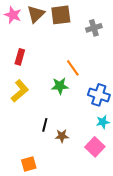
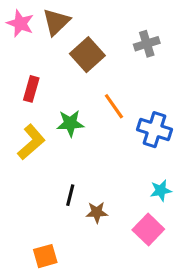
brown square: (61, 15) -> (87, 55), moved, turned -35
green star: (60, 86) -> (70, 123), moved
blue cross: (99, 95) -> (155, 130), moved

